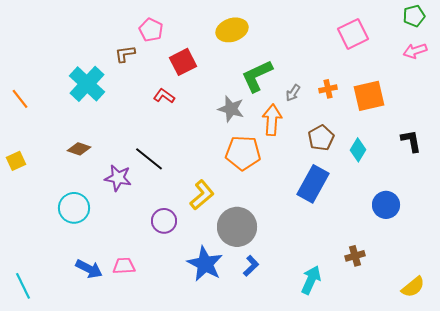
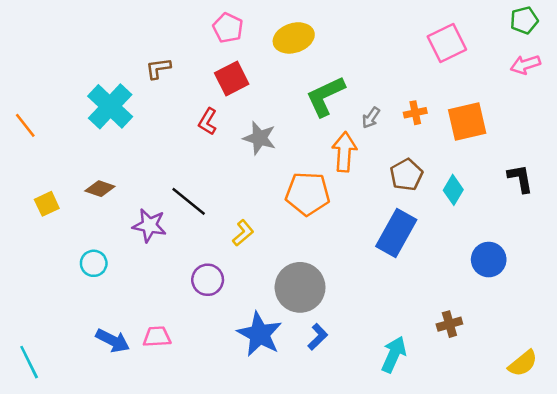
pink pentagon: (151, 30) -> (228, 28), moved
red L-shape: (164, 96) -> (208, 122), turned -95
gray star: (231, 109) -> (260, 138), moved
yellow square: (16, 161) -> (47, 204), moved
yellow L-shape: (202, 195) -> (243, 233), moved, size x0.7
cyan circle: (74, 208) -> (94, 263), size x0.7

